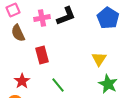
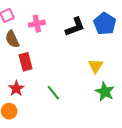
black L-shape: (66, 16) -> (75, 27), moved
red rectangle: (42, 55) -> (26, 62), moved

